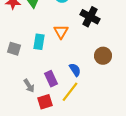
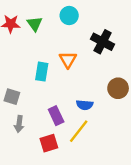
gray square: (14, 49) -> (12, 97), moved
blue semicircle: (75, 70) -> (85, 105), turned 128
gray arrow: (29, 86) -> (19, 124), moved, turned 40

